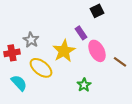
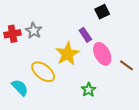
gray star: (31, 40) -> (34, 31), moved
red cross: (12, 53) -> (13, 34), moved

